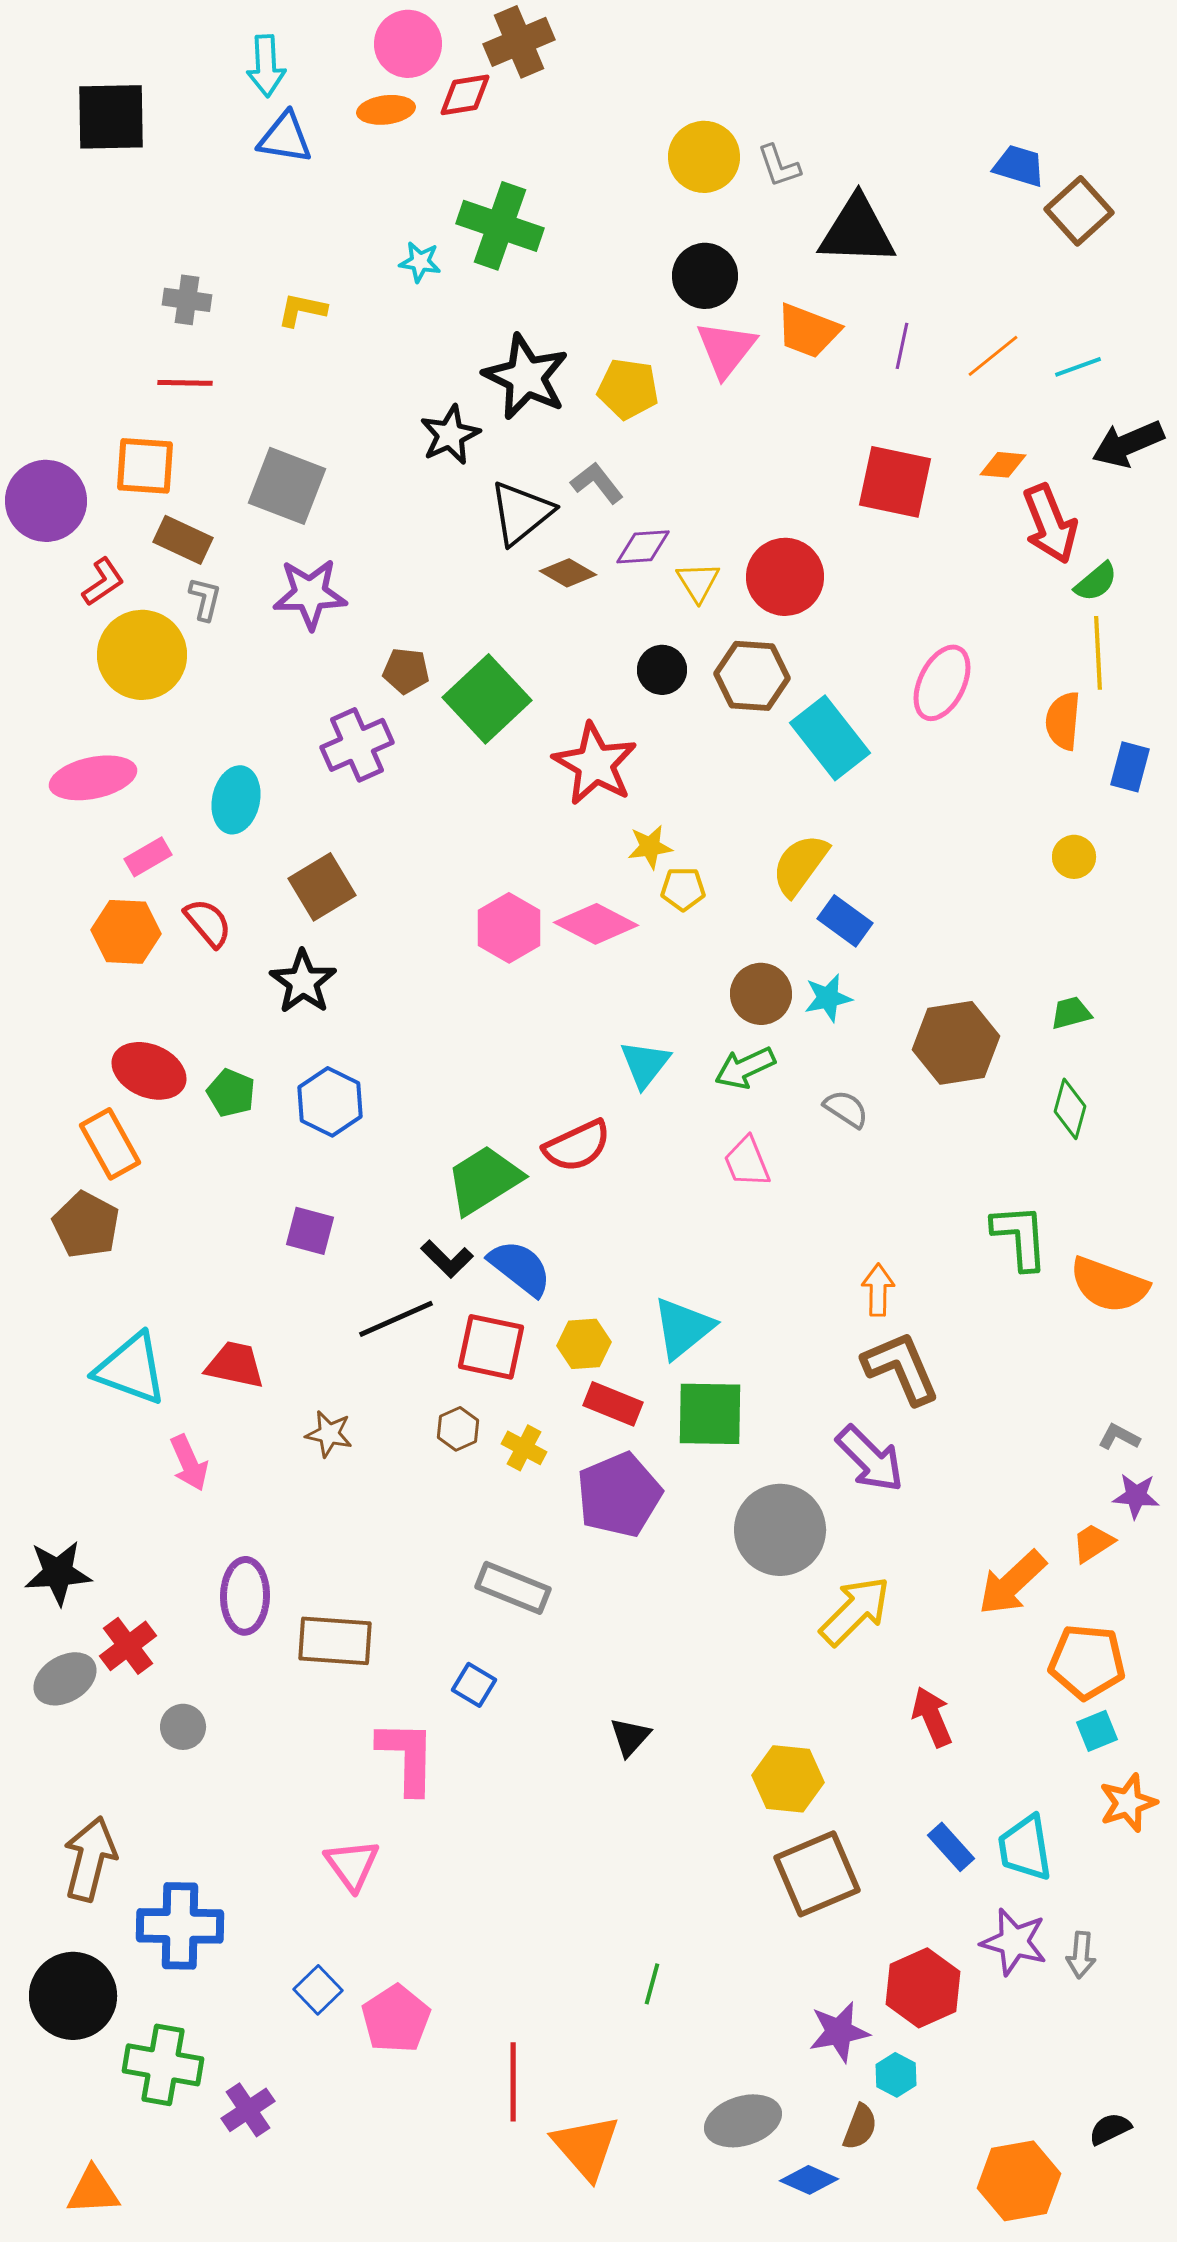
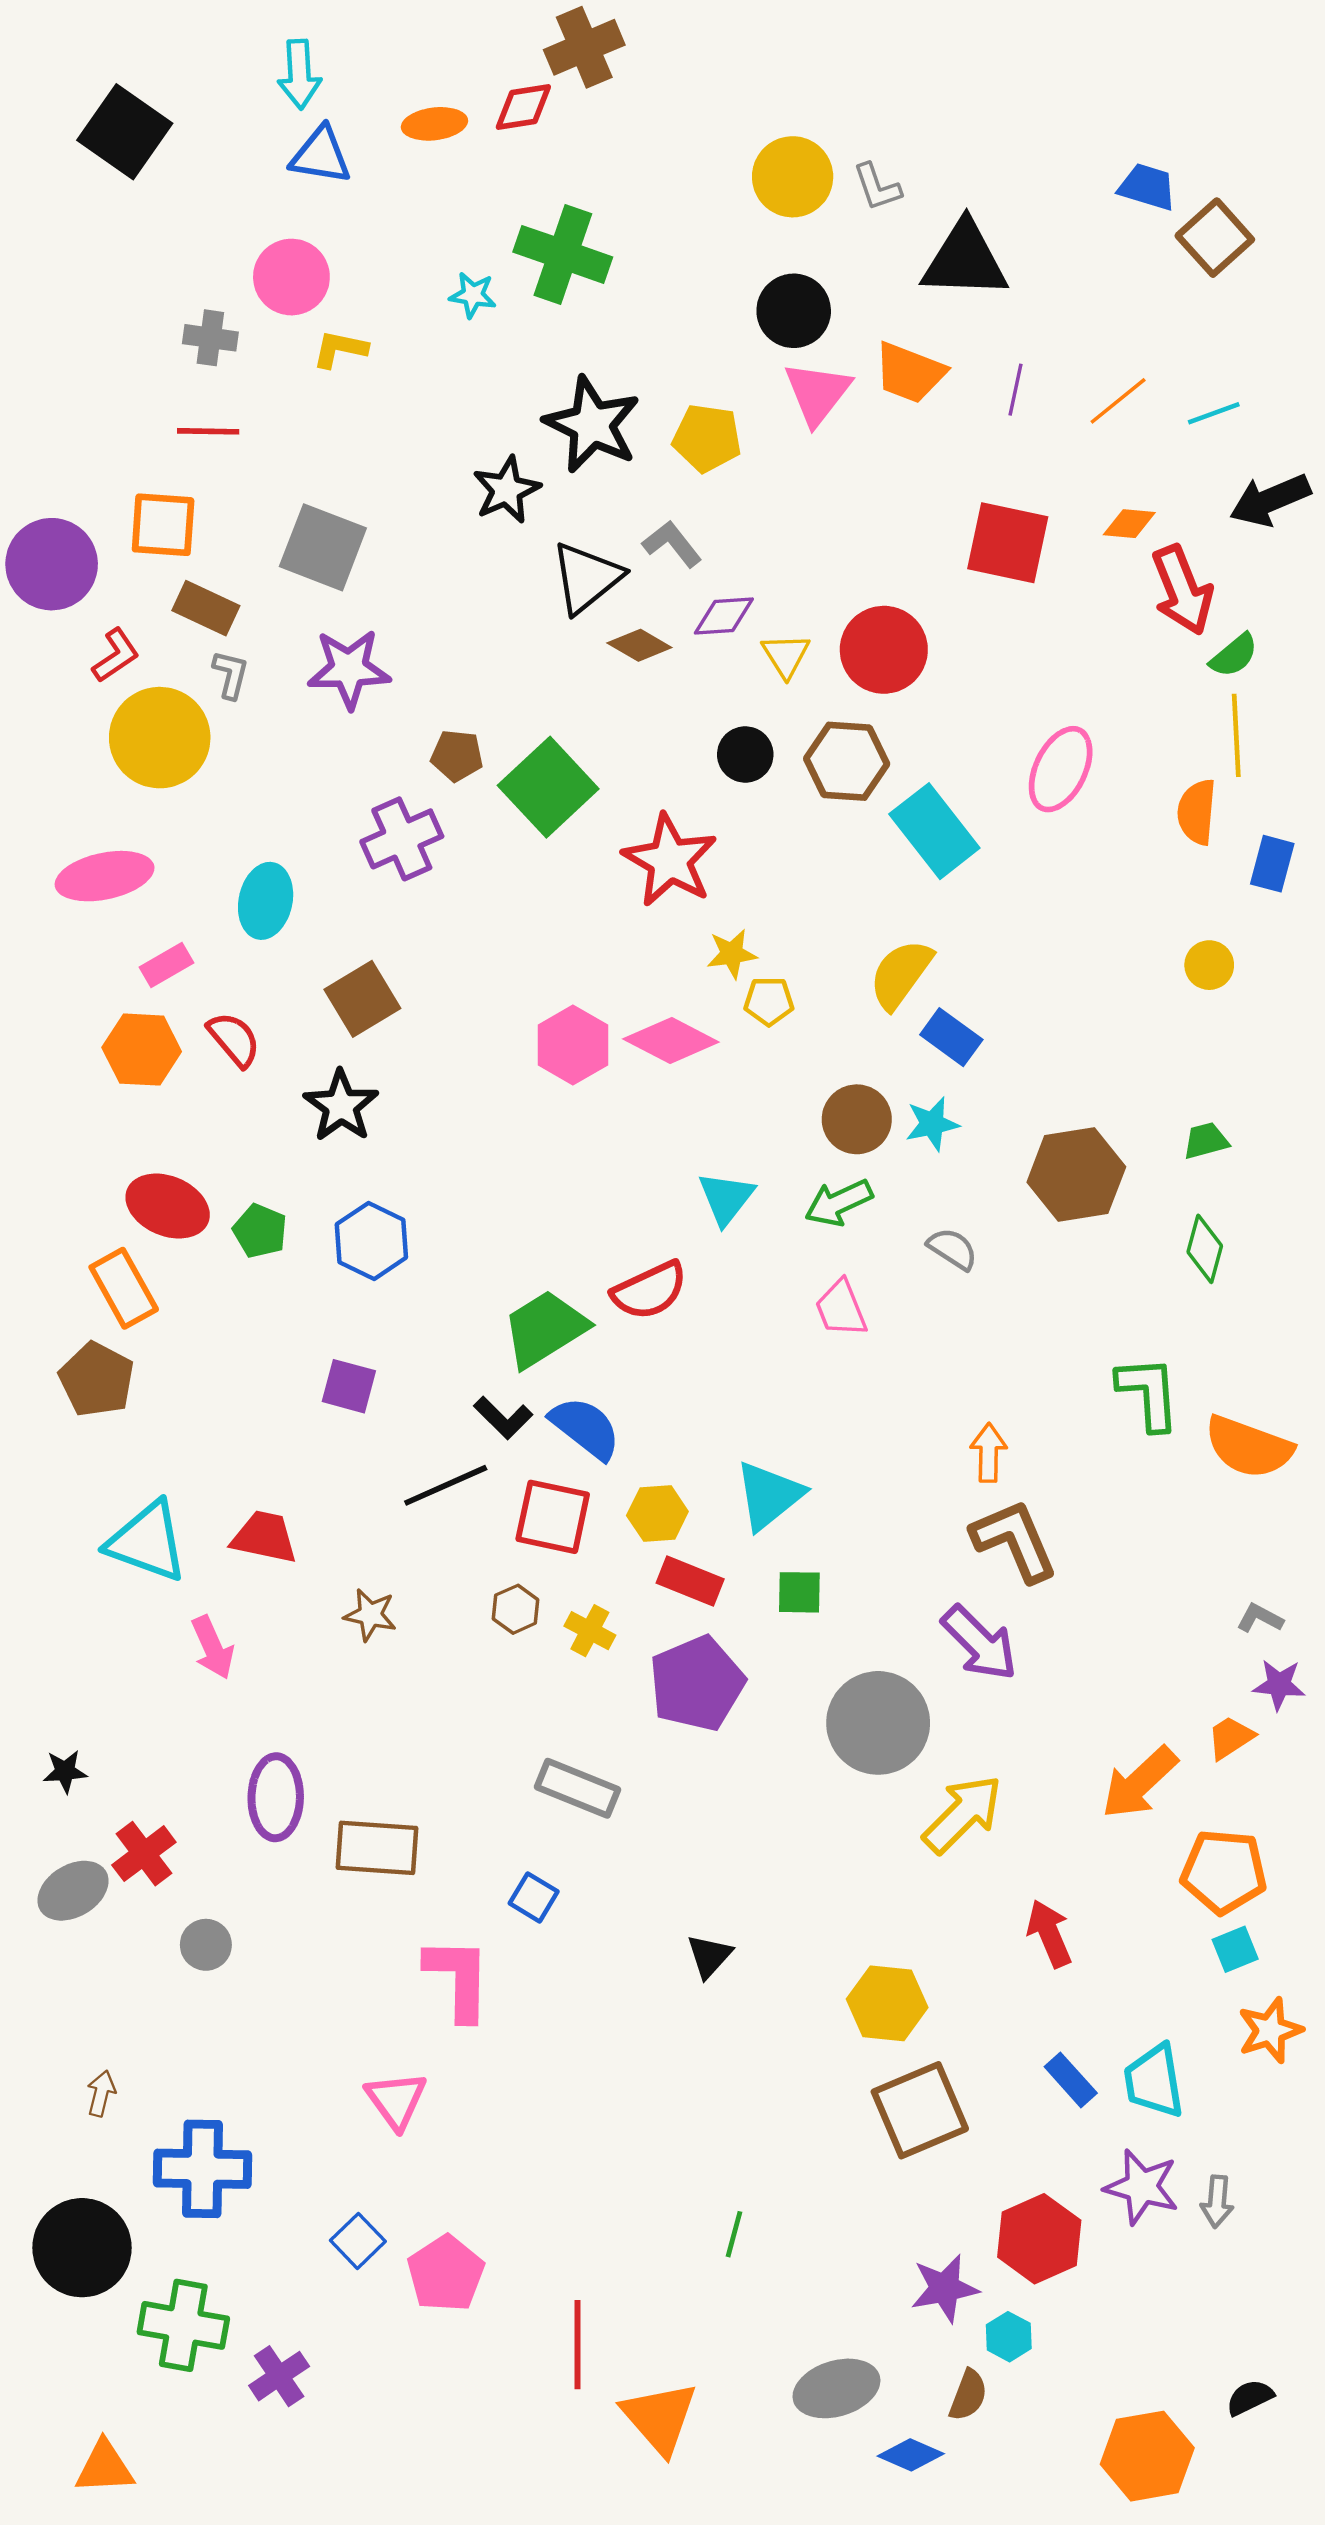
pink circle: (408, 44) -> (291, 277), moved
black square: (111, 117) -> (125, 132), turned 36
green square: (710, 1414) -> (799, 1592), size x0.6
black star: (58, 1573) -> (65, 1771), size x0.6
brown arrow: (90, 1859) -> (101, 2093), size x0.5

